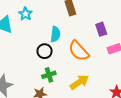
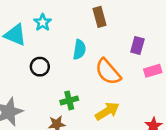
purple rectangle: (101, 29) -> (137, 46), turned 32
black circle: (45, 51) -> (40, 67), moved

